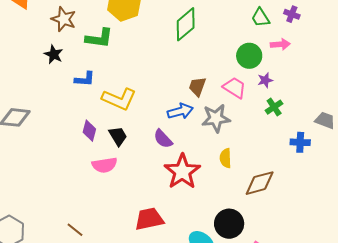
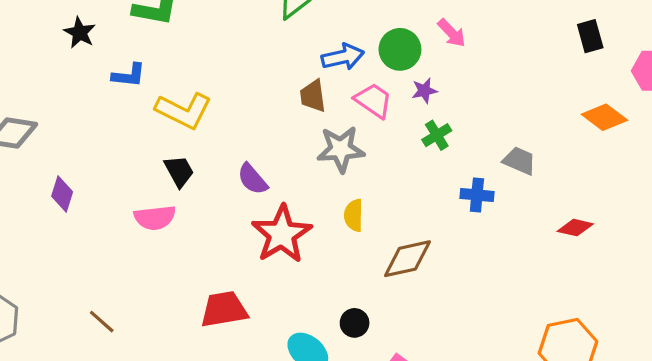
pink arrow: (280, 44) -> (452, 33), turned 48
brown trapezoid: (197, 87) -> (313, 96), turned -30
blue arrow: (180, 111) -> (343, 57), moved
purple diamond: (89, 131) -> (62, 194), moved
black circle: (229, 224) -> (355, 323), size x0.6

